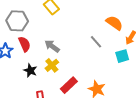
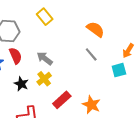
orange semicircle: (114, 23) -> (95, 29), moved

